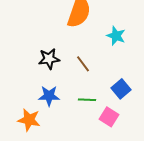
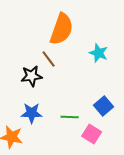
brown line: (83, 64) -> (49, 59), moved

